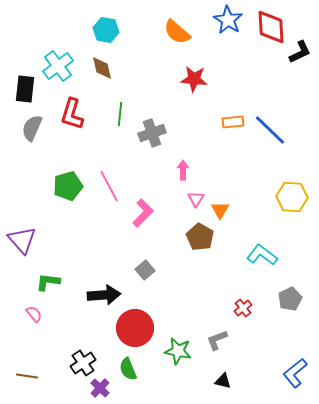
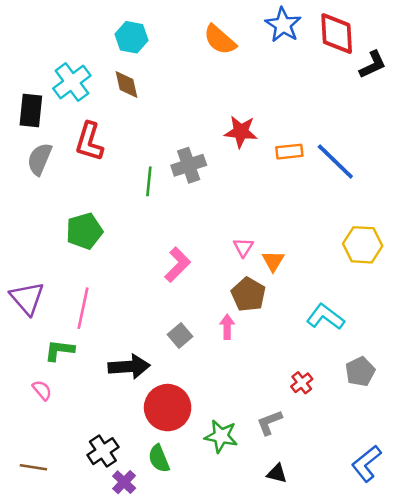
red star: (194, 79) -> (241, 132), moved
green line: (120, 114) -> (149, 181), moved
pink arrow: (183, 170) -> (227, 327), moved
pink line: (109, 186) -> (83, 308), moved, turned 40

